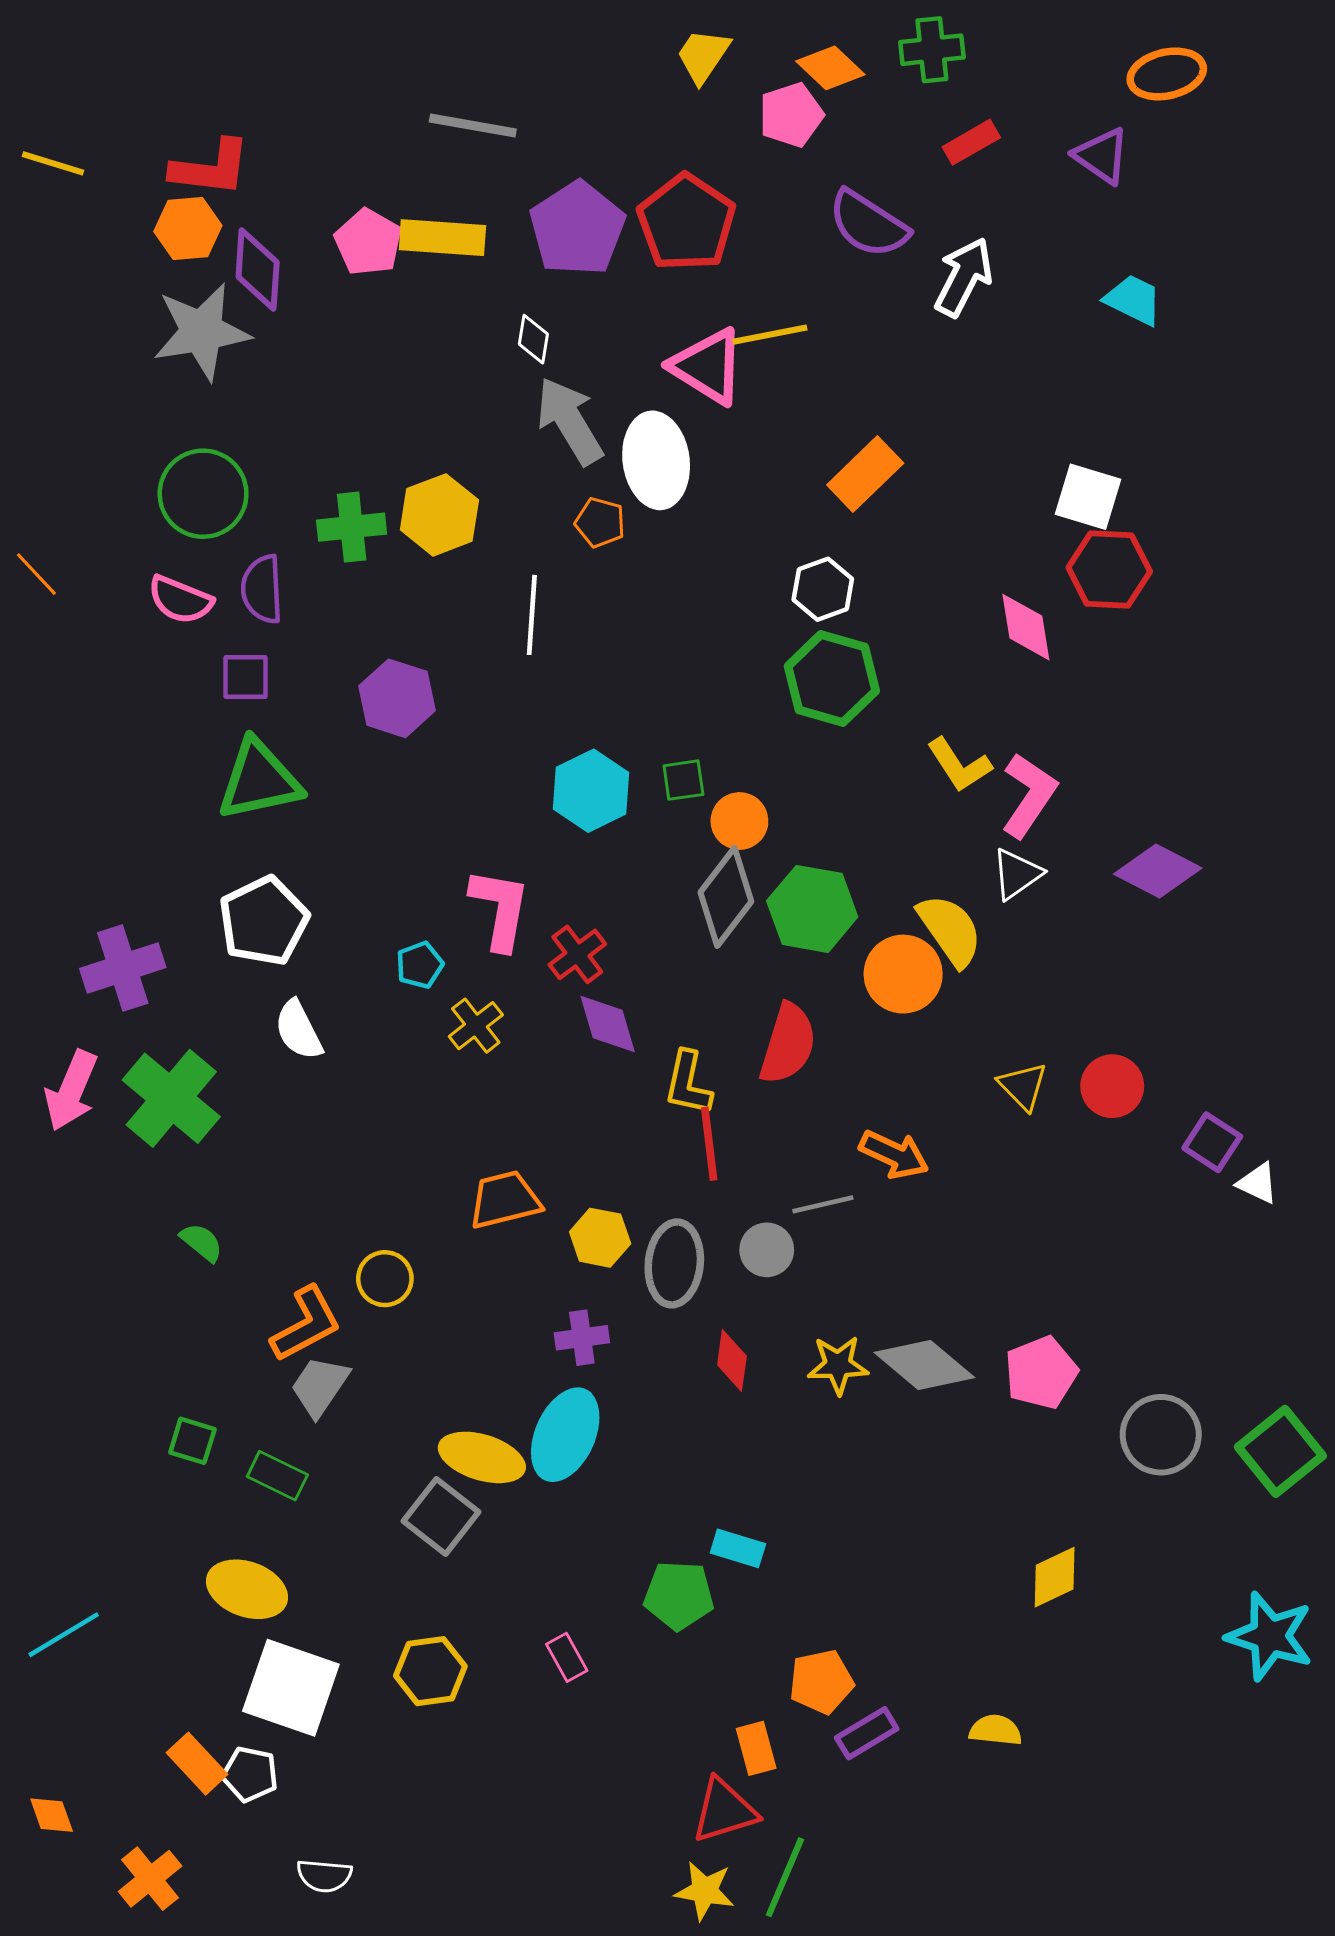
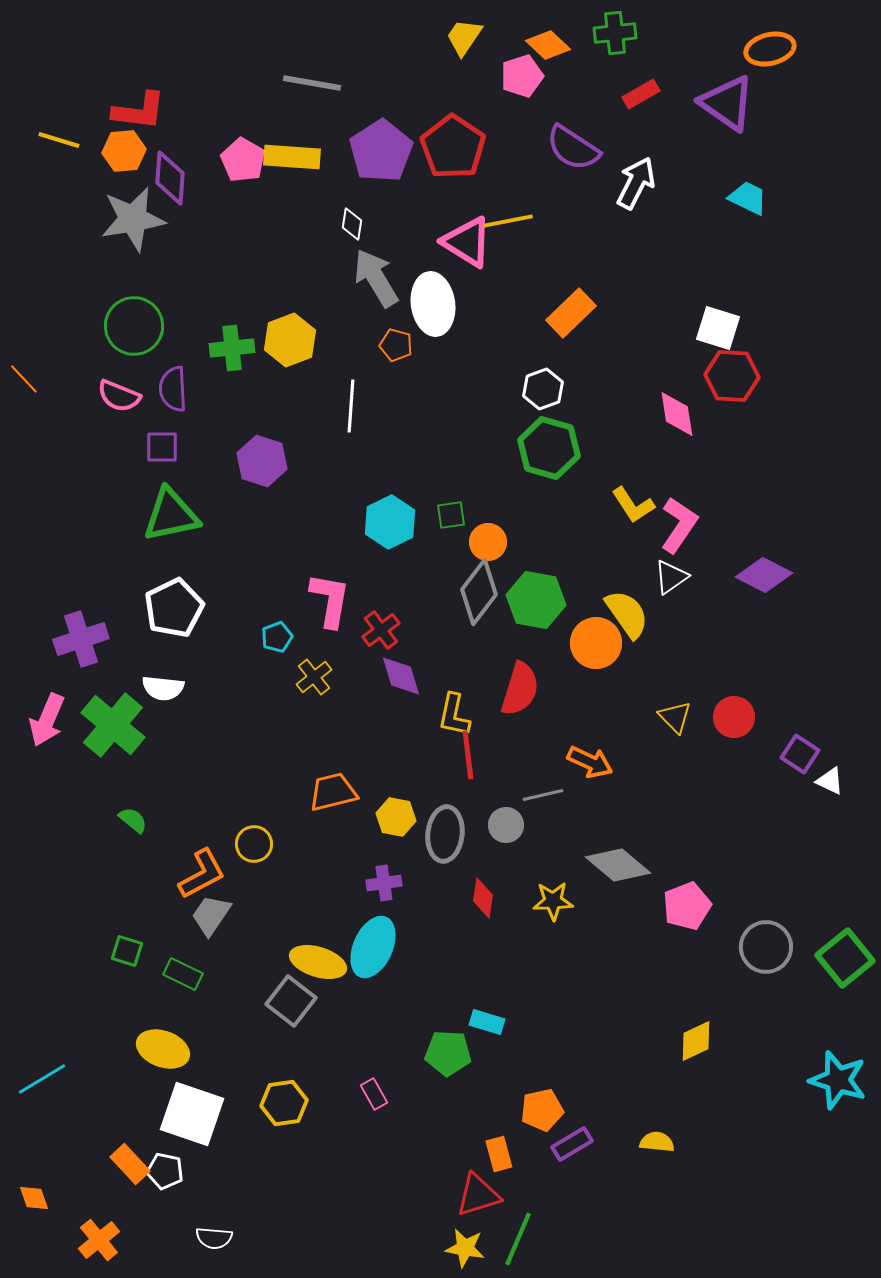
purple triangle: (1102, 156) -> (727, 103), size x1.5
yellow line: (53, 163) -> (59, 140), moved
white semicircle: (299, 1030) -> (163, 688), moved, turned -57
gray diamond: (924, 1365) -> (618, 865), moved

